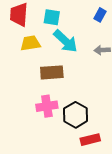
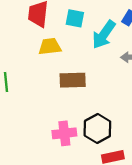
cyan arrow: (66, 41) -> (104, 35), moved, turned 80
pink cross: (47, 106) -> (64, 133), moved

